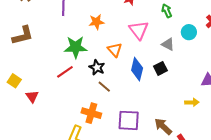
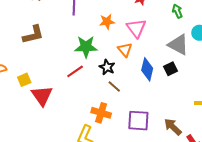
pink triangle: (139, 30) -> (136, 28), moved
gray triangle: (168, 44) -> (178, 45), size x1.6
yellow square: (14, 81) -> (24, 80), turned 32
red triangle: (32, 96) -> (42, 96), size x1.6

